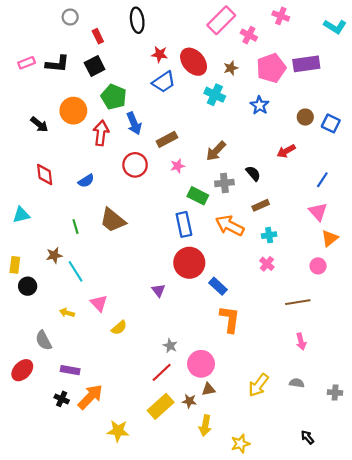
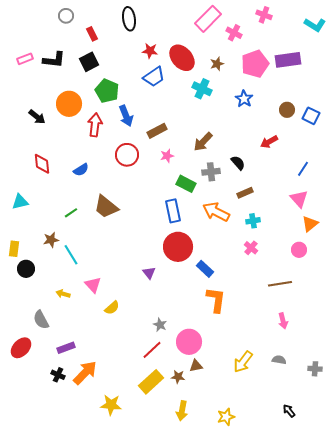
green line: (75, 227) -> (71, 213), turned 72
purple rectangle: (70, 370) -> (66, 348), turned -30
yellow arrow: (205, 426) -> (182, 411), moved

